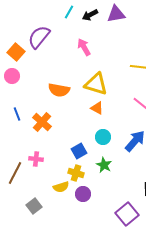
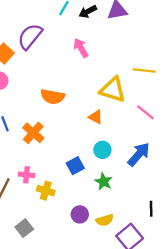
yellow triangle: (96, 84) -> (113, 90), moved
yellow cross: (76, 173) -> (46, 191), moved
yellow semicircle: (61, 187) -> (105, 220), moved

